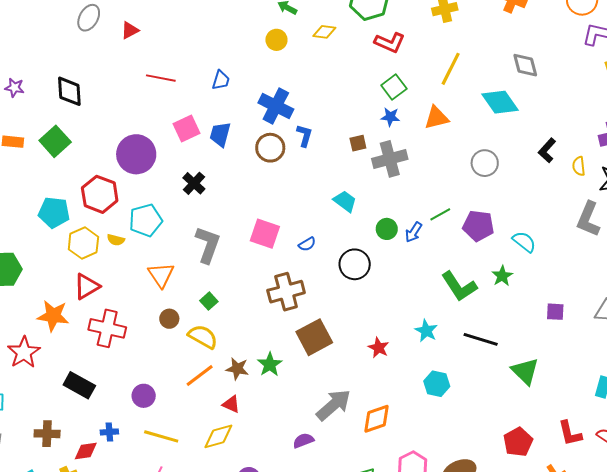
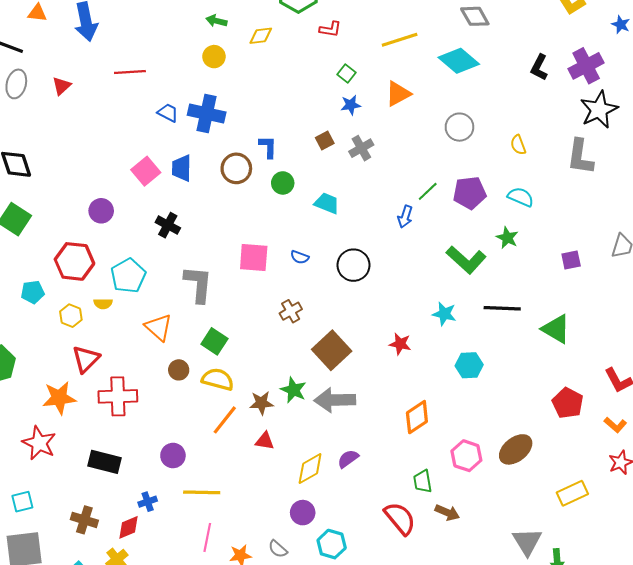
red L-shape: (390, 43) -> (330, 29), size x0.7
yellow line: (451, 69) -> (400, 40), turned 60
red line: (161, 78) -> (130, 72), moved
blue trapezoid: (221, 80) -> (168, 113), turned -65
green square: (394, 87) -> (346, 74), size x0.7
blue cross: (276, 106) -> (207, 114), moved
black L-shape: (547, 150) -> (539, 67), moved
purple circle: (136, 154) -> (101, 211), size x0.6
gray cross: (390, 159) -> (361, 148), size x0.7
yellow semicircle: (579, 166) -> (518, 145), moved
cyan pentagon: (54, 212) -> (33, 292), size x0.7
green circle: (387, 229) -> (283, 183), moved
yellow hexagon: (83, 243) -> (71, 316), size x0.7
blue semicircle: (307, 244) -> (300, 257), turned 66
brown cross: (286, 292) -> (291, 311), size x0.6
green square: (209, 301) -> (214, 341), size x1.4
gray arrow: (334, 405) -> (335, 400), moved, turned -126
brown cross: (47, 434) -> (84, 520), turned 30
yellow diamond: (218, 436) -> (310, 468), moved

